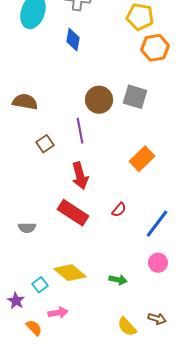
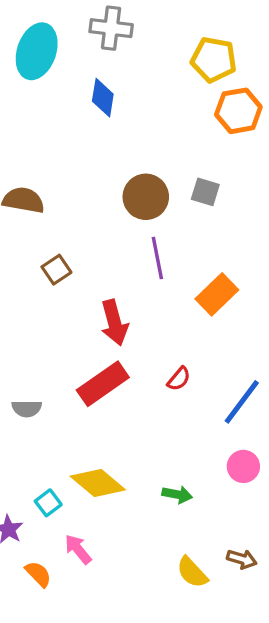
gray square: (135, 97) -> (205, 192), size x0.7
purple line: (80, 131) -> (157, 258), moved
red rectangle: (73, 213) -> (103, 384), turned -68
pink arrow: (58, 313) -> (78, 549), turned -120

